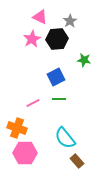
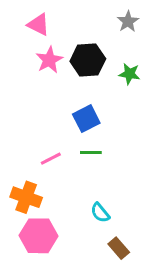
pink triangle: (40, 17) -> (38, 24), moved
gray star: (70, 21) -> (128, 21), moved
green star: (84, 60) -> (129, 74), moved
cyan semicircle: (65, 138) -> (100, 213), size x0.6

